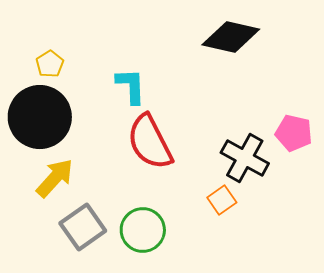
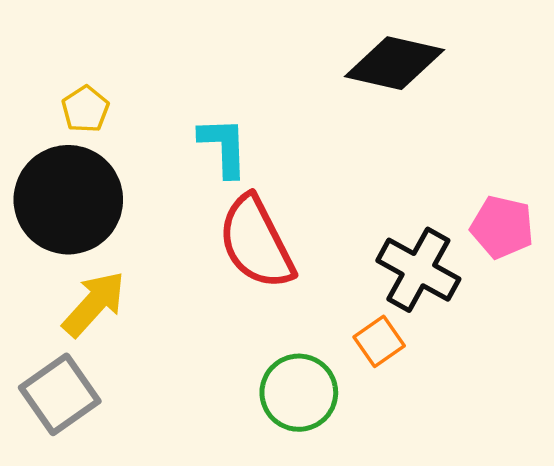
gray square: (83, 227) -> (60, 394), moved
green circle: (143, 230) -> (299, 393), moved

